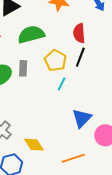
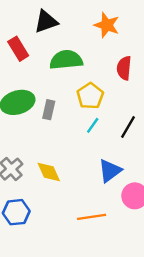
black line: (80, 57) -> (128, 127), moved
gray rectangle: (23, 68) -> (49, 110), moved
yellow diamond: (34, 145) -> (49, 172), moved

